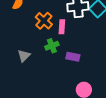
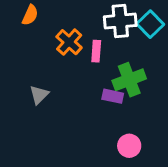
green cross: (52, 46) -> (129, 80), moved, size x1.5

